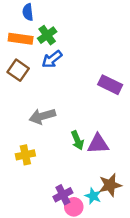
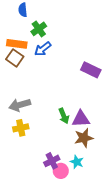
orange rectangle: (21, 39) -> (17, 44), moved
gray arrow: (42, 116) -> (20, 105), moved
brown star: (110, 185) -> (84, 138), moved

